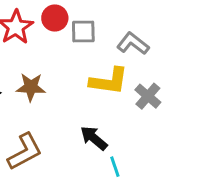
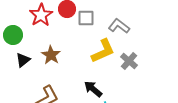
yellow L-shape: (109, 81) -> (103, 51), turned -32
brown star: (31, 87) -> (51, 55), turned 30

